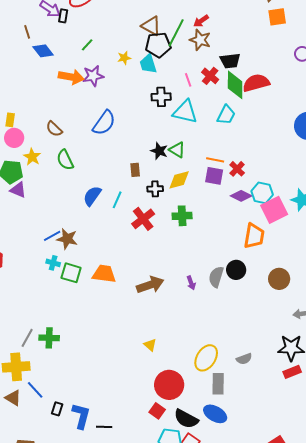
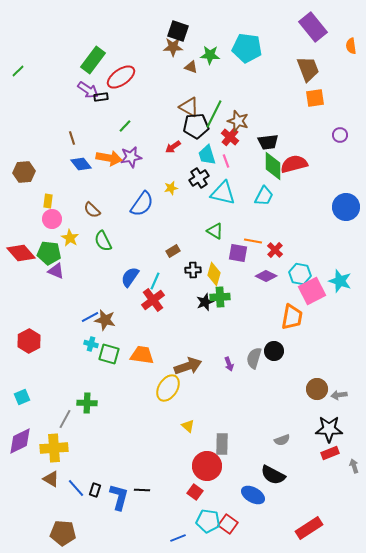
black rectangle: (63, 16) -> (101, 97), turned 72
red arrow: (201, 21) -> (173, 147), moved
brown line: (27, 32) -> (72, 138), moved
blue diamond: (43, 51) -> (81, 164), moved
yellow star: (124, 58) -> (171, 188), moved
cyan trapezoid: (148, 64) -> (207, 155), moved
red cross: (210, 76) -> (230, 137), moved
black cross: (161, 97) -> (199, 178), turned -30
black star: (159, 151) -> (205, 302), moved, turned 30
brown rectangle: (135, 170) -> (173, 251), turned 64
purple square: (214, 176) -> (238, 253), moved
yellow diamond: (179, 180) -> (214, 274), moved, turned -60
purple diamond: (241, 196) -> (266, 276), moved
red cross: (143, 219) -> (153, 300), moved
brown circle: (279, 279) -> (317, 389), moved
green cross: (49, 338) -> (87, 403), moved
yellow ellipse: (206, 358) -> (168, 388), moved
gray rectangle: (218, 384) -> (222, 444), moved
blue line: (35, 390) -> (76, 488), moved
black semicircle: (186, 419) -> (273, 475), moved
black line: (104, 427) -> (142, 490), moved

